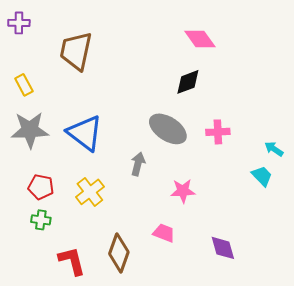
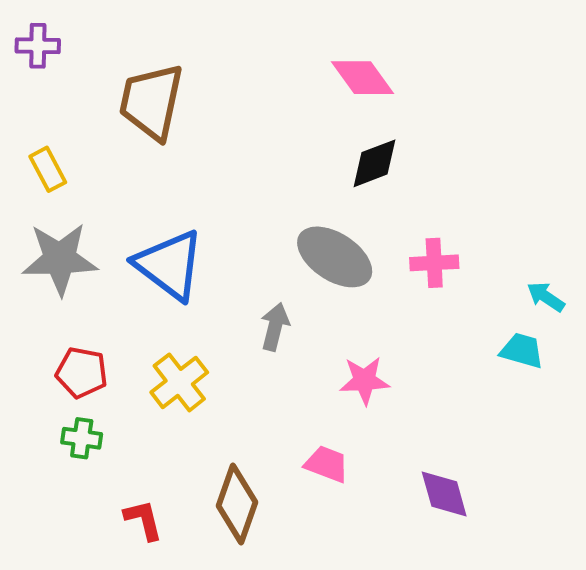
pink diamond: (200, 39) -> (363, 78), moved
cyan trapezoid: (262, 176) -> (522, 351), turned -30
red L-shape: (72, 261) -> (143, 520), size x0.7

